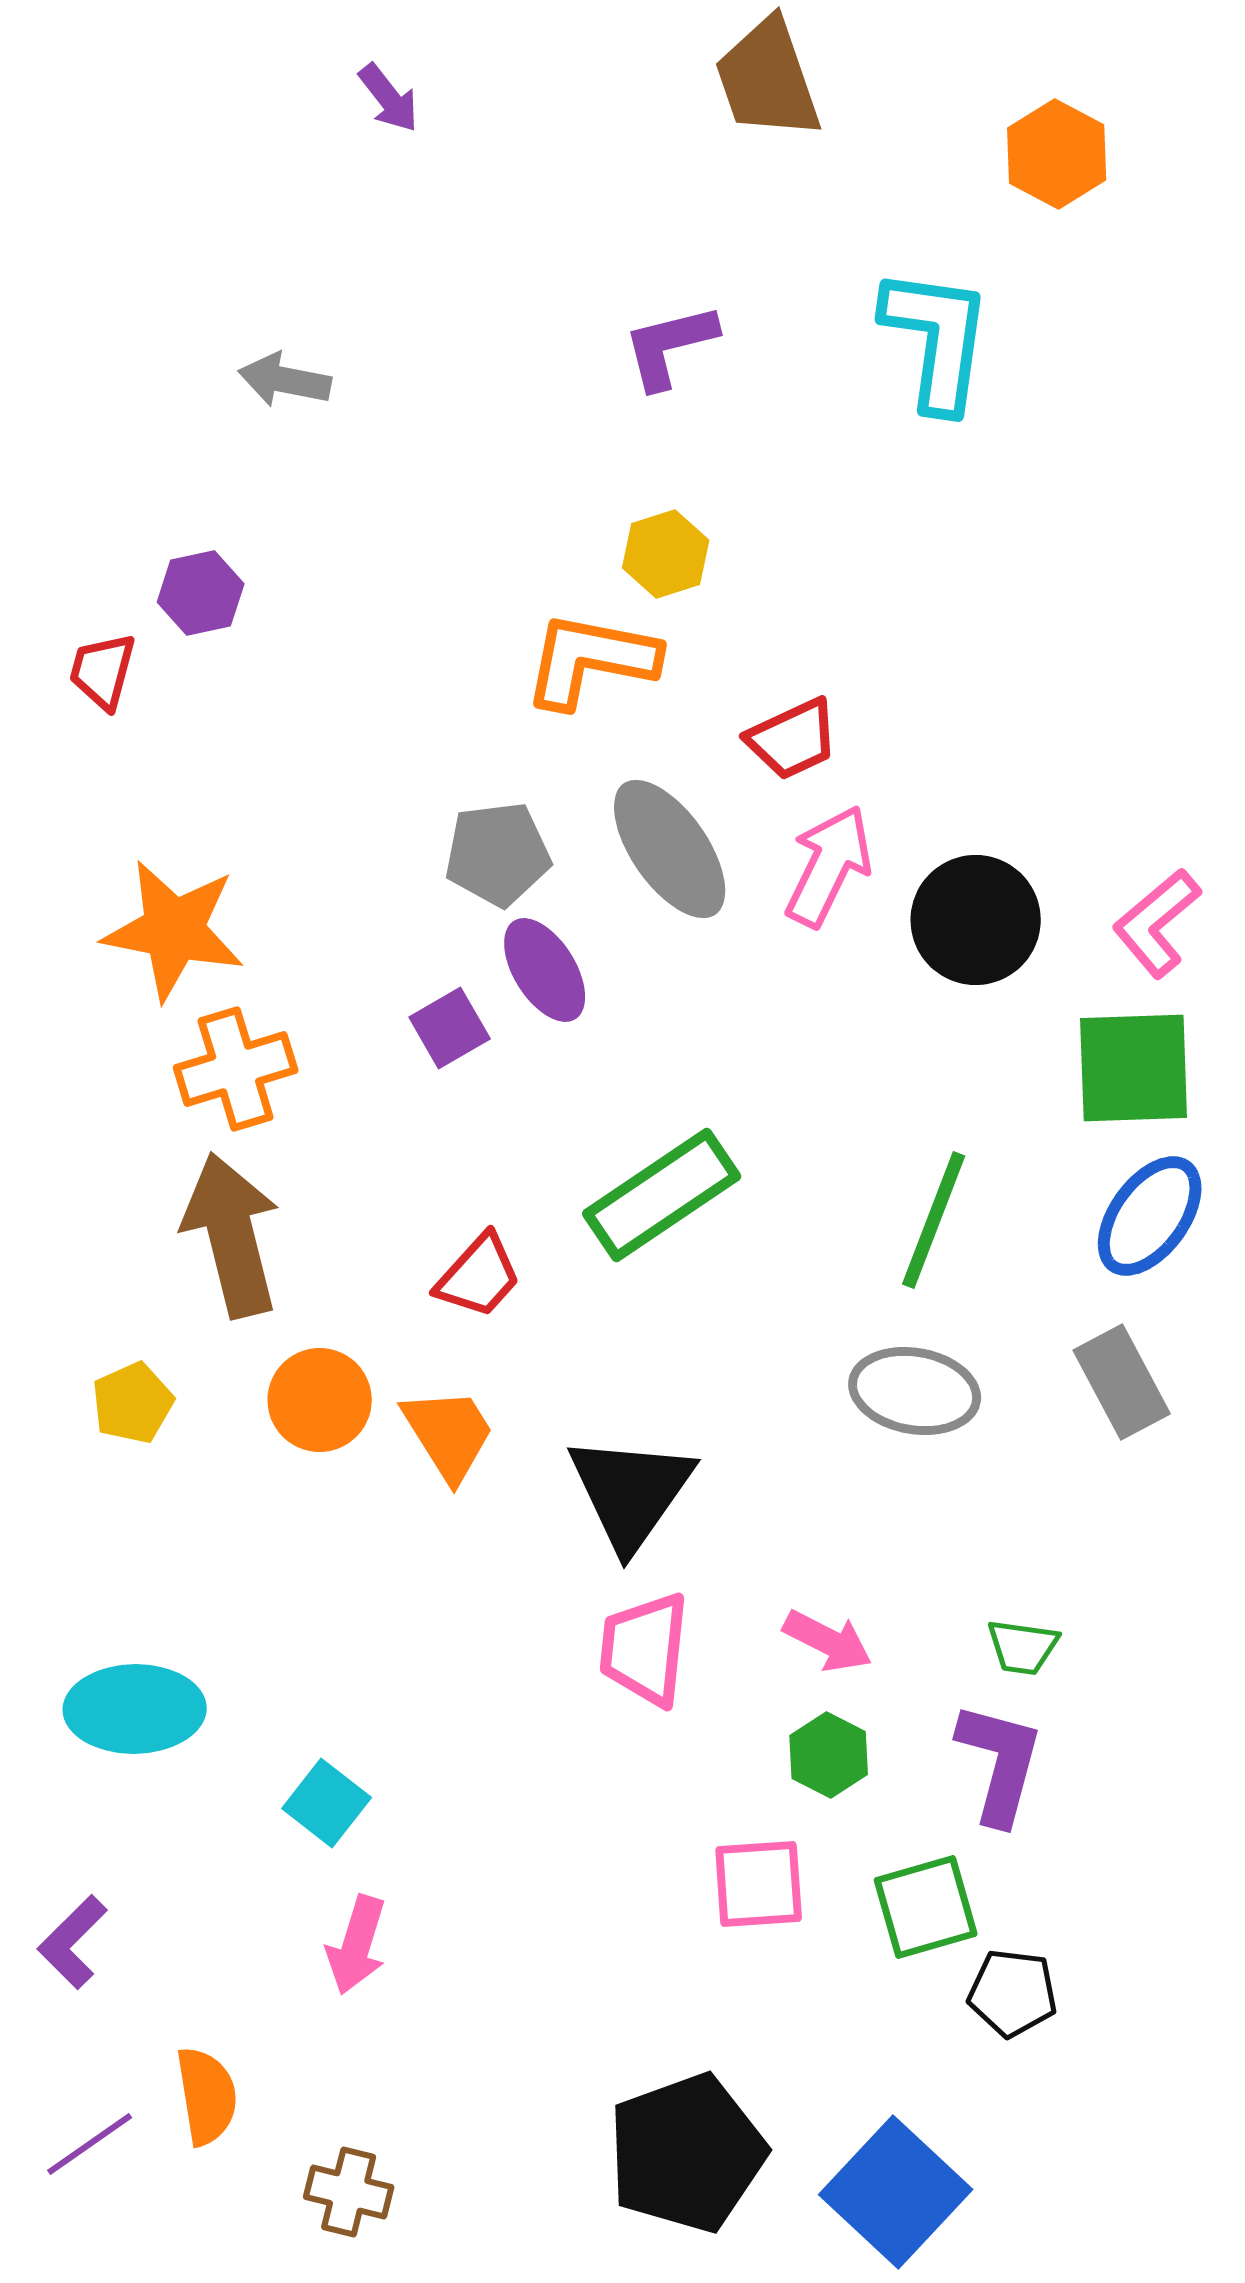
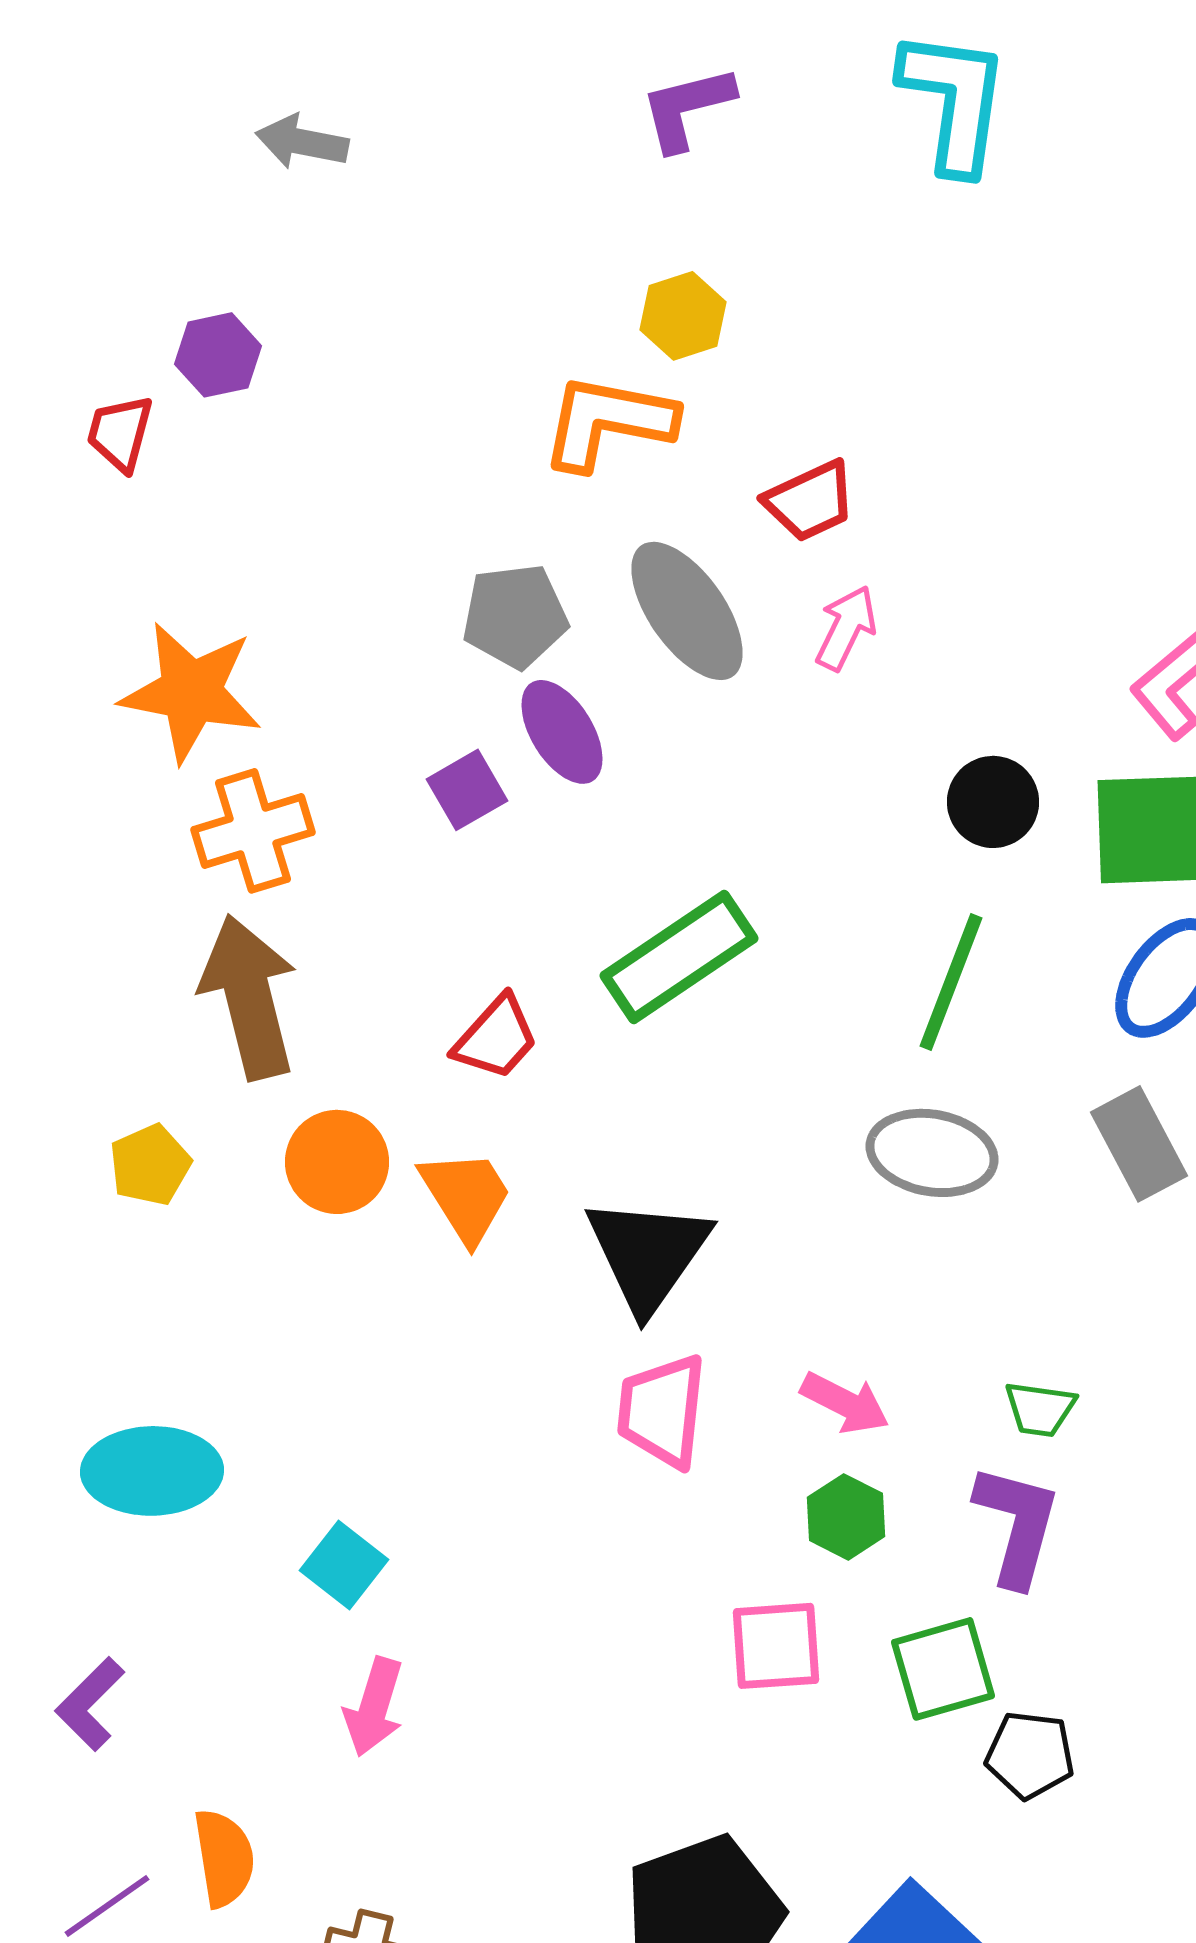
pink arrow: (829, 866) -> (846, 628), size x0.7
black circle: (976, 920) -> (993, 802), moved, size x0.7

